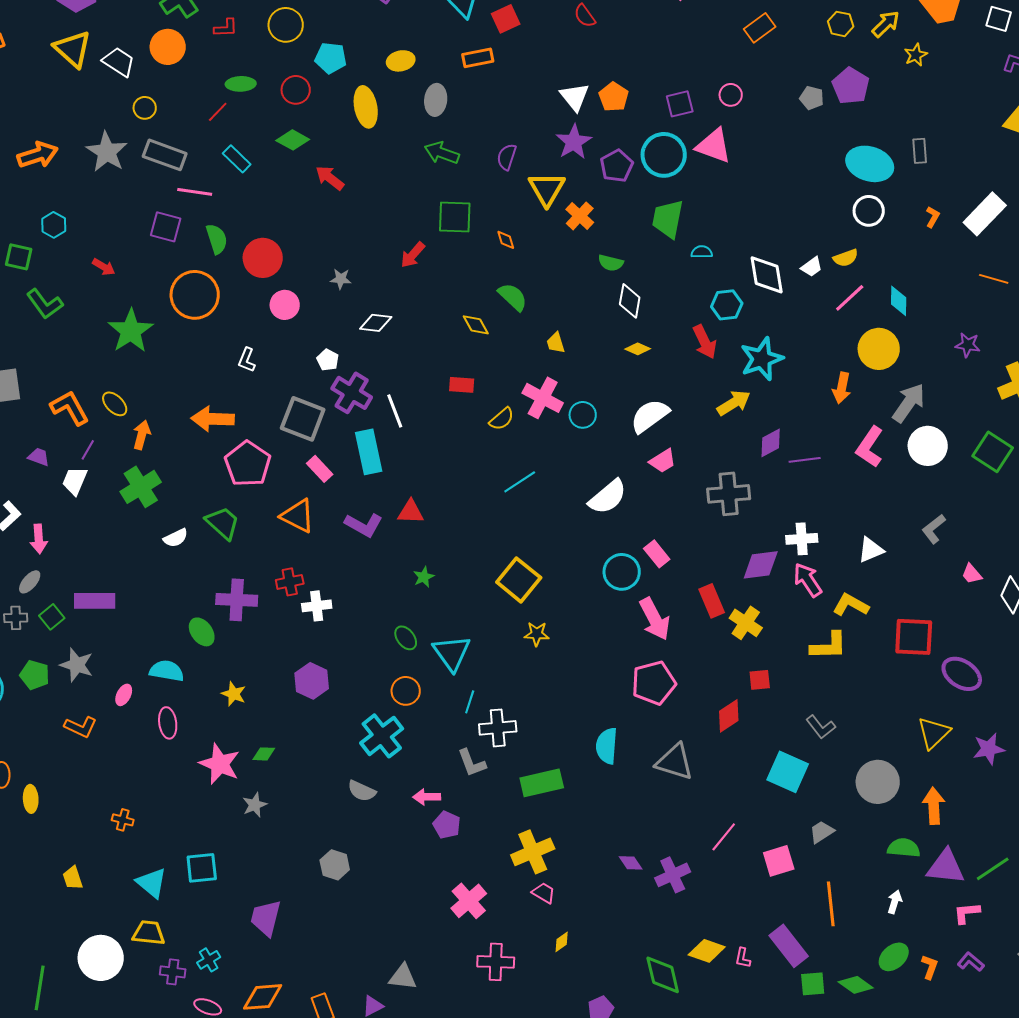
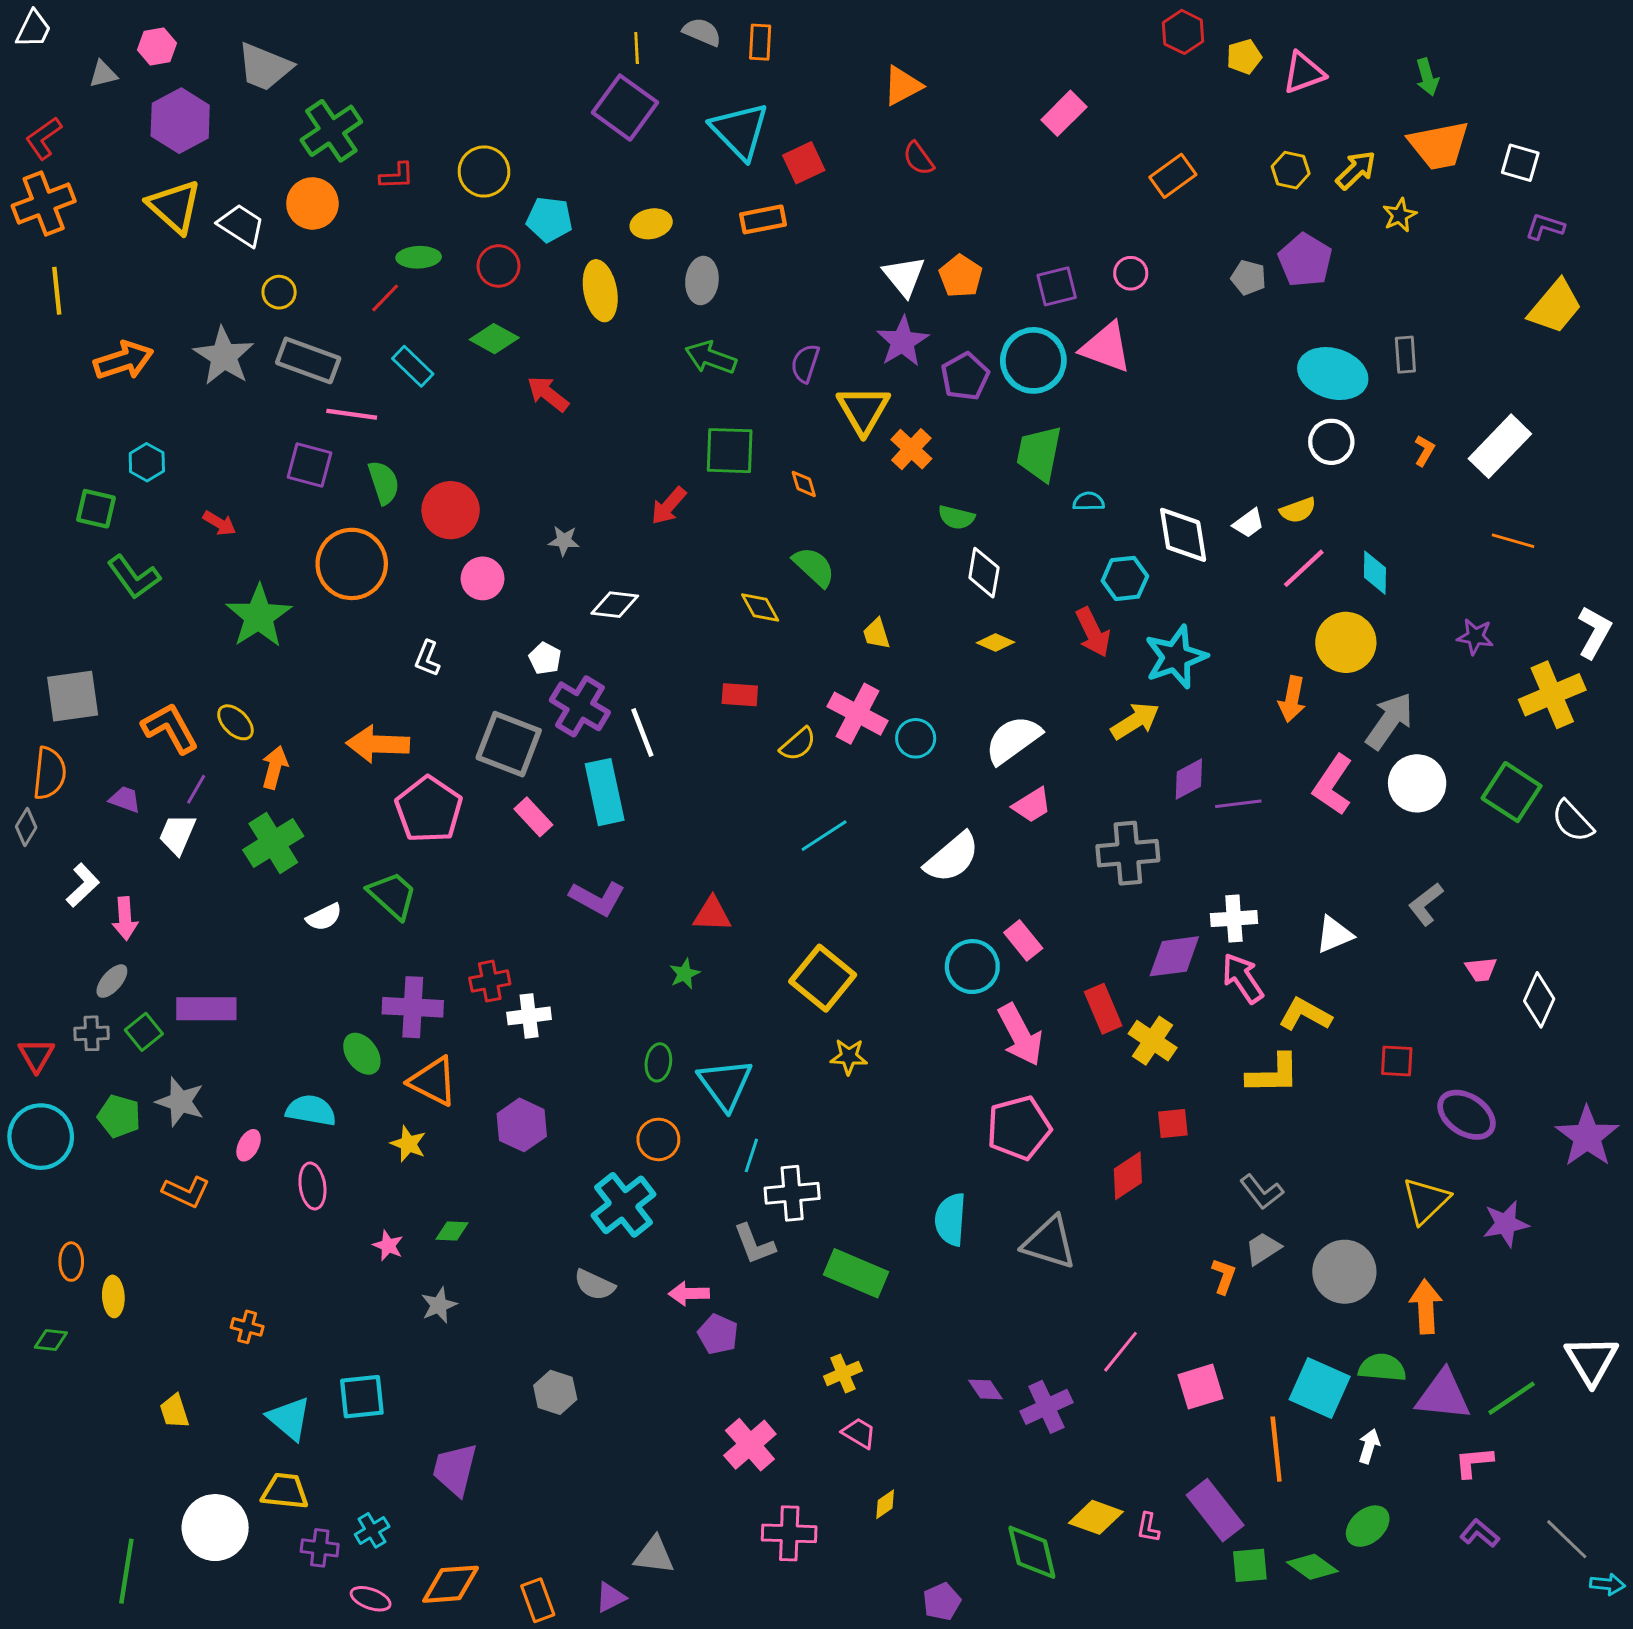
red triangle: (411, 512) -> (712, 914), moved
orange triangle: (298, 516) -> (433, 1081), moved
pink trapezoid: (972, 574) -> (1481, 969), turned -55
red square: (914, 637) -> (1397, 1061), size x0.6
green ellipse: (406, 638) -> (658, 1062), turned 45
pink star: (220, 764) -> (388, 1246), size x0.5
cyan square: (788, 772) -> (1320, 1388), moved
green rectangle: (542, 783) -> (856, 1273), turned 36
gray trapezoid: (822, 832) -> (1263, 1248), moved
yellow cross: (533, 852) -> (843, 1373), size x0.6
orange L-shape: (930, 967) -> (1224, 1276), moved

